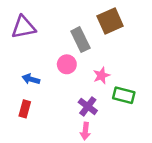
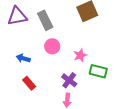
gray rectangle: (80, 40) -> (45, 20), moved
red rectangle: (25, 109) -> (29, 83), moved, turned -56

